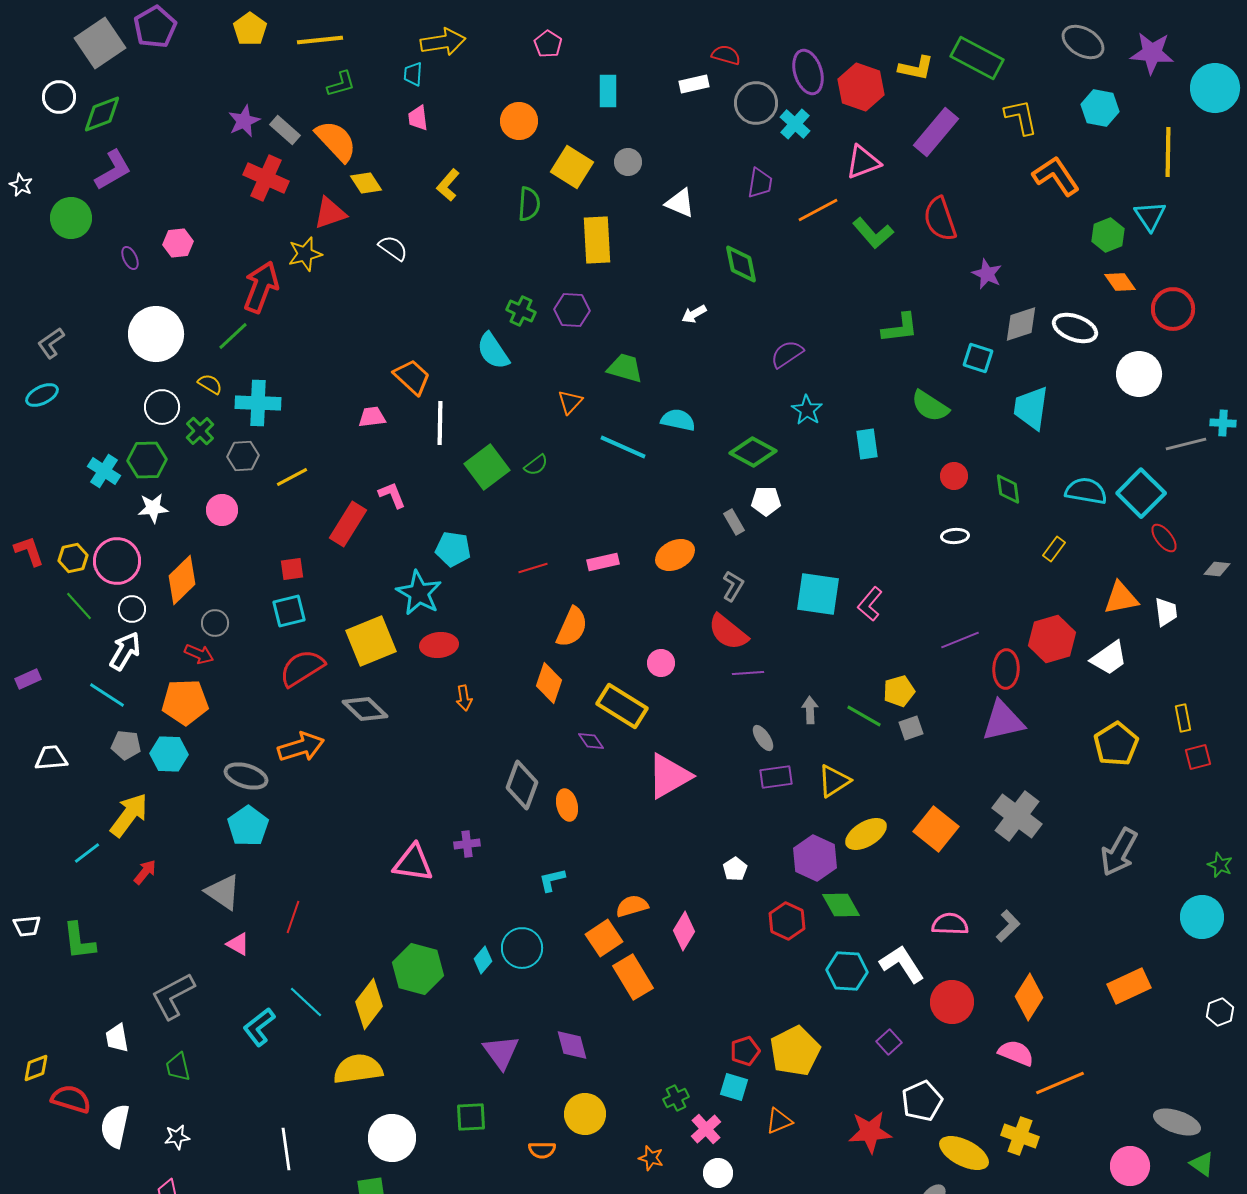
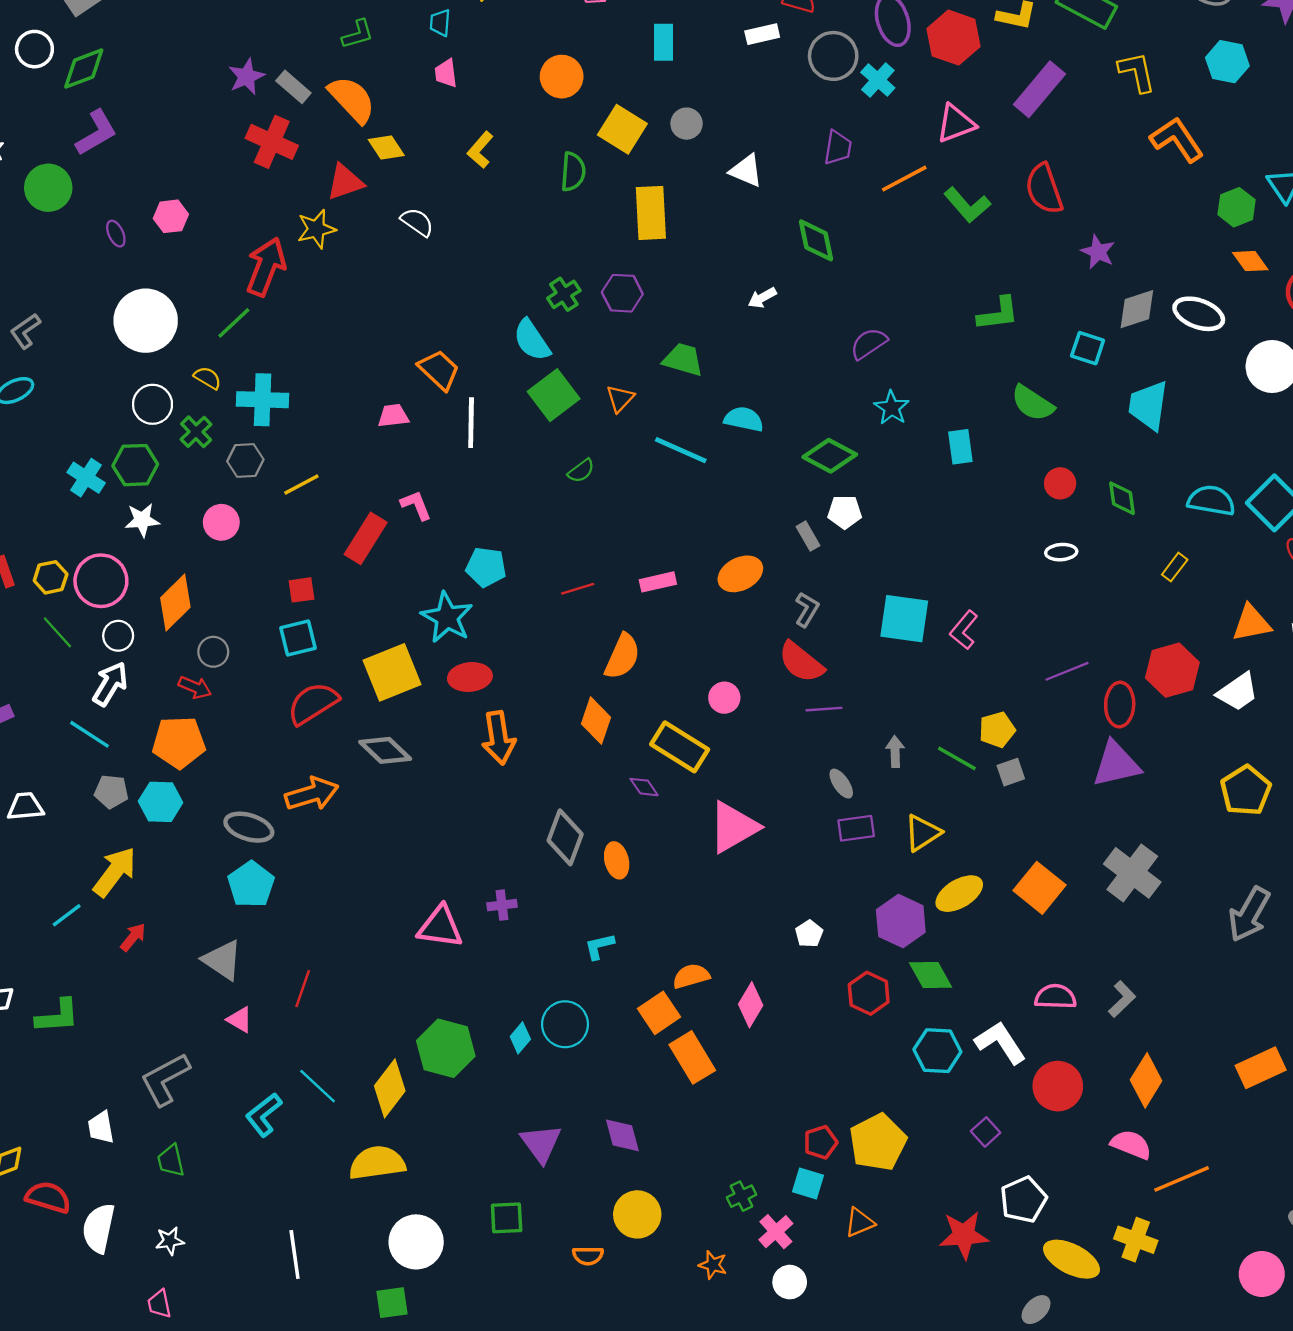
green cross: (521, 311) -> (564, 294), turned 32
green square: (487, 467) -> (554, 395), moved
orange arrow: (464, 698) -> (499, 738), size x1.8
green L-shape: (79, 941) -> (57, 1016), turned -87

